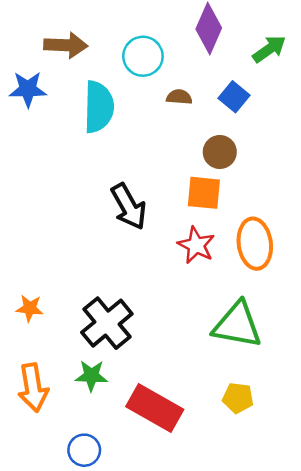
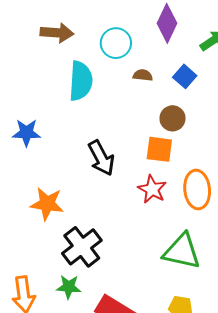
blue star: (28, 89) -> (26, 133), moved
orange star: (30, 308) -> (47, 204), moved, size x1.6

